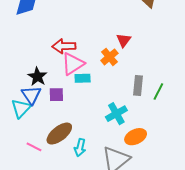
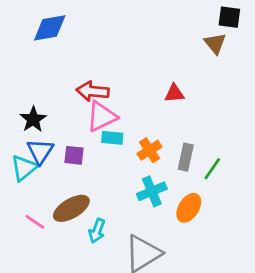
red triangle: (124, 40) -> (174, 93), turned 42
orange cross: (109, 57) -> (149, 150), moved
black star: (37, 77) -> (33, 119), moved
orange ellipse: (136, 137) -> (189, 208), moved, turned -40

